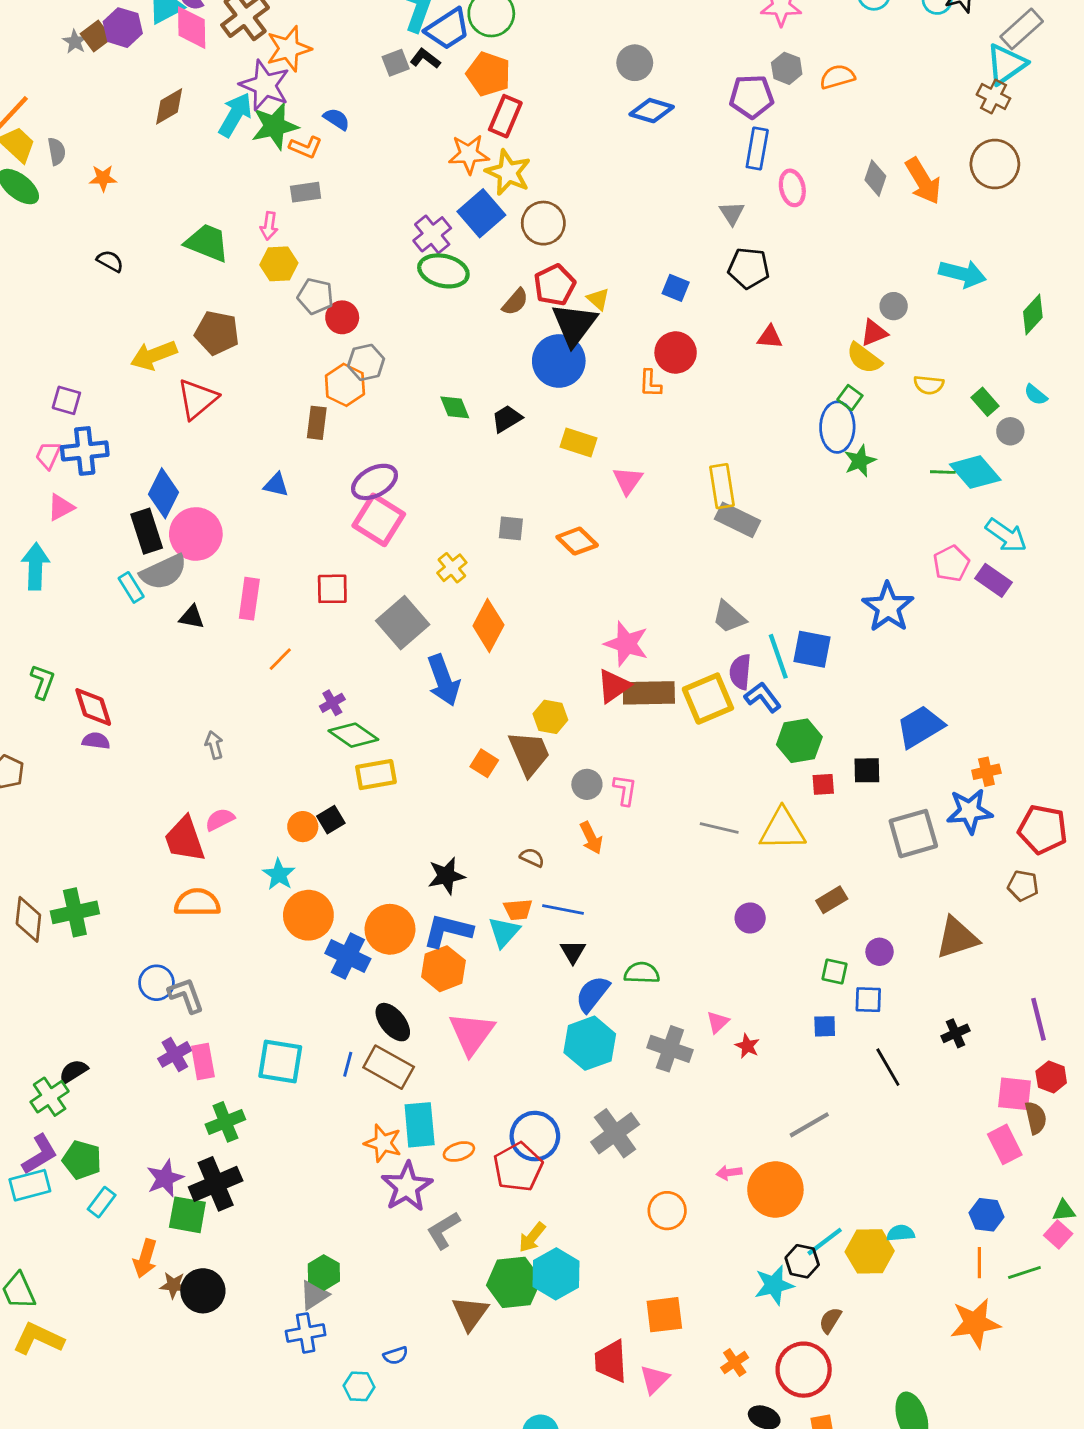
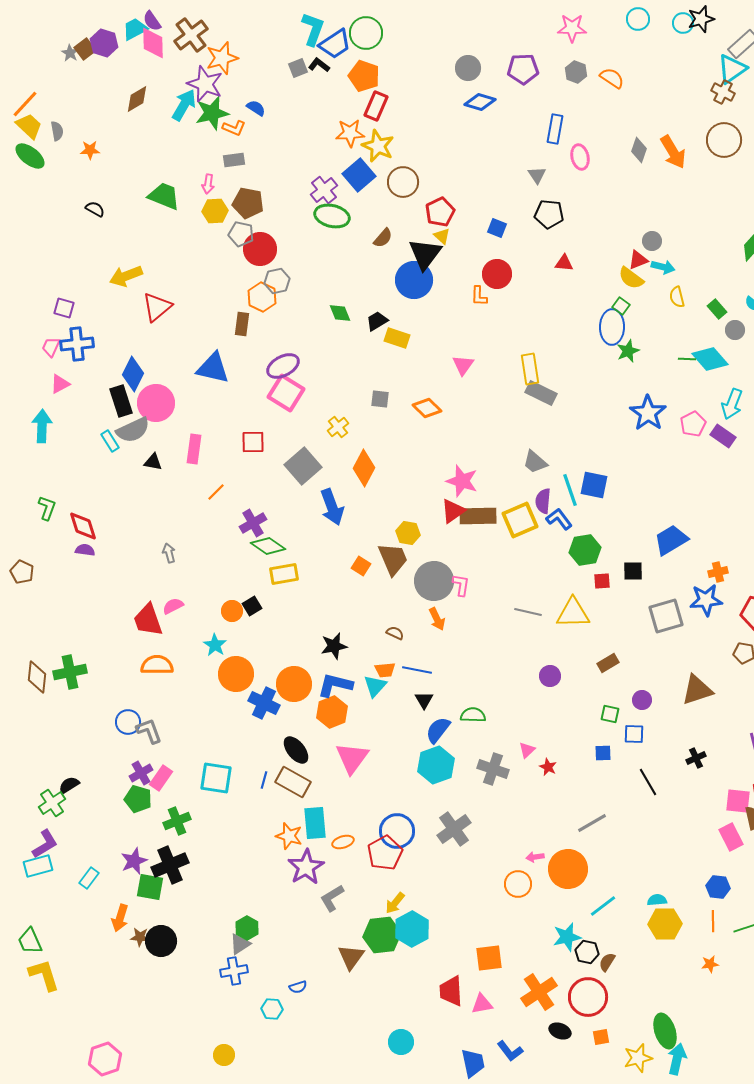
orange semicircle: (837, 77) -> (612, 78), turned 50
purple pentagon: (752, 96) -> (523, 69), moved
cyan arrow: (963, 274) -> (663, 267), moved, size x0.7
red pentagon: (555, 285) -> (440, 212), moved
red circle: (342, 317) -> (260, 249), size x1.4
brown pentagon: (217, 333) -> (248, 203), moved
yellow semicircle: (929, 385) -> (677, 297), turned 70
yellow rectangle: (578, 443) -> (397, 338), moved
blue triangle: (276, 485) -> (213, 368), size x1.8
cyan arrow: (1006, 535) -> (732, 404), turned 76
blue star: (888, 607) -> (648, 413), moved
purple cross: (332, 703) -> (253, 523), size x1.5
gray circle: (587, 784) -> (434, 581), size x1.8
pink rectangle: (203, 1061) -> (161, 778), turned 45
green pentagon: (82, 1160) -> (138, 799), moved
orange circle: (667, 1211) -> (518, 884), moved
yellow hexagon: (870, 1251) -> (665, 924), moved
black hexagon: (802, 1261) -> (587, 952), moved
orange star: (975, 1323) -> (710, 964), size x0.5
yellow L-shape: (38, 1339) -> (44, 975), turned 48
orange cross: (735, 1363) -> (539, 992), size x1.8
pink triangle: (654, 1379) -> (482, 1004), turned 35

